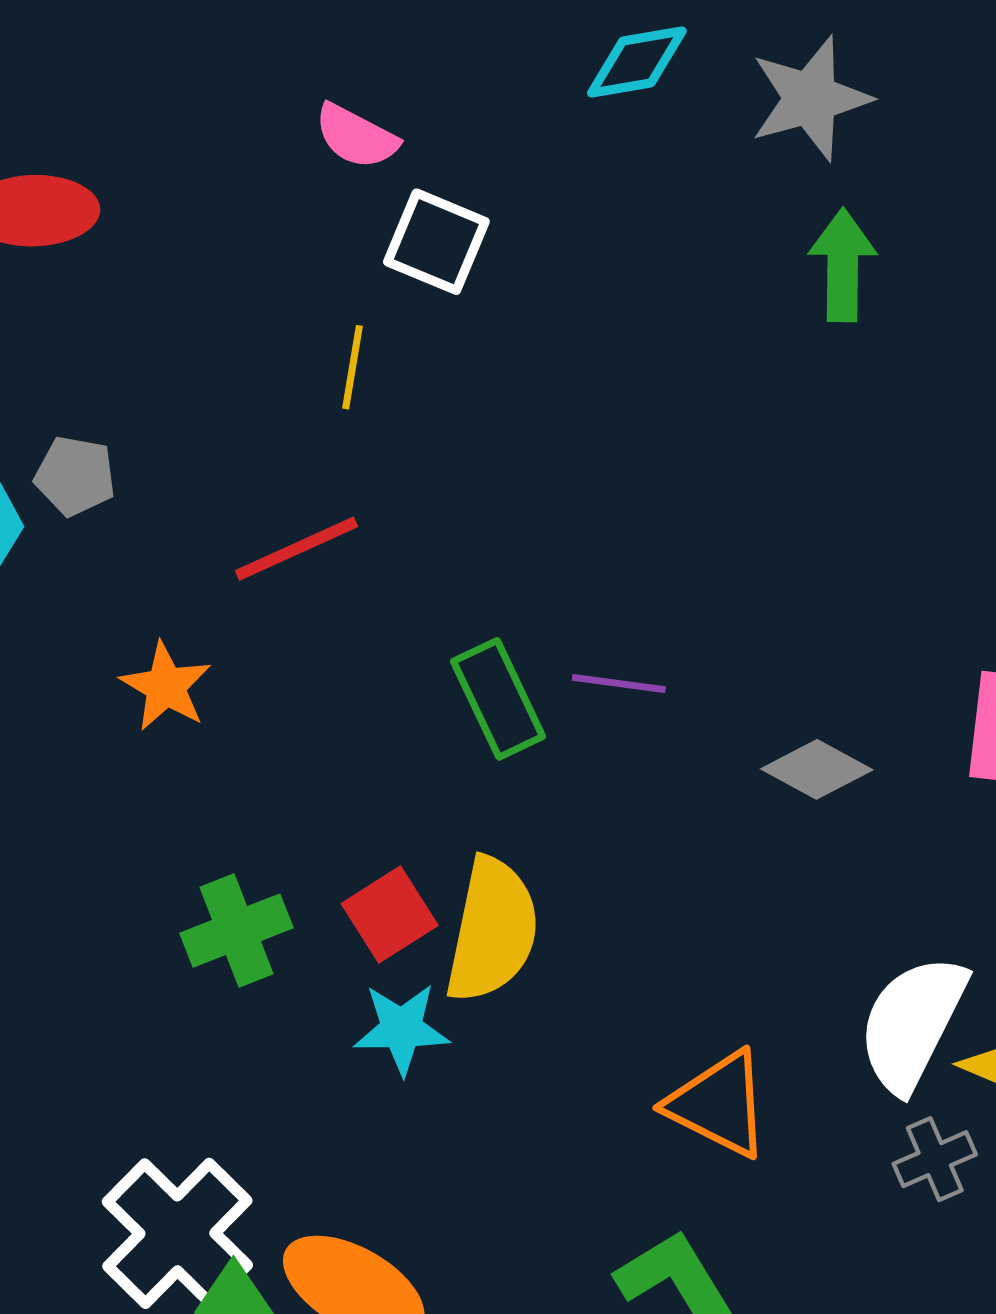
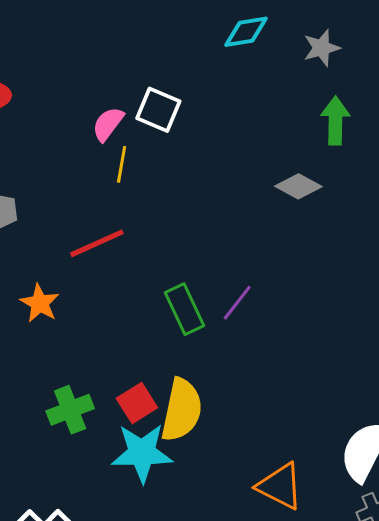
gray star: (810, 98) -> (322, 48), size x0.7
pink semicircle: (356, 136) -> (108, 124), moved, turned 99
purple line: (619, 684) -> (237, 303), turned -60
gray diamond: (817, 769) -> (298, 186), moved
cyan star: (402, 1029) -> (142, 453), size x1.5

